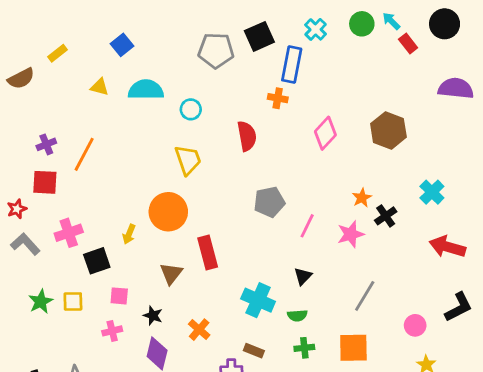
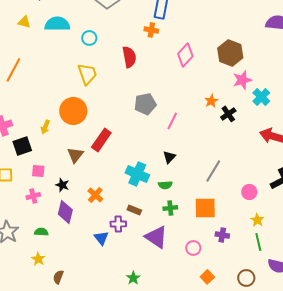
pink star: (351, 234) -> (242, 80), moved
red rectangle: (208, 252) -> (101, 140), turned 50

